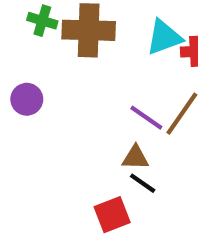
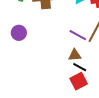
red square: (112, 215) -> (79, 81), moved

